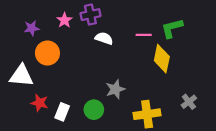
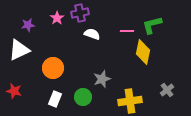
orange circle: (47, 53) -> (53, 68), moved
white triangle: (21, 76) -> (19, 50), moved, turned -30
red star: (40, 103) -> (14, 91), moved

